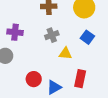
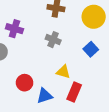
gray cross: (52, 35) -> (53, 40), turned 32
yellow triangle: (65, 53) -> (63, 72), moved

